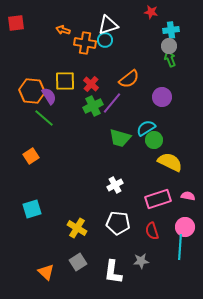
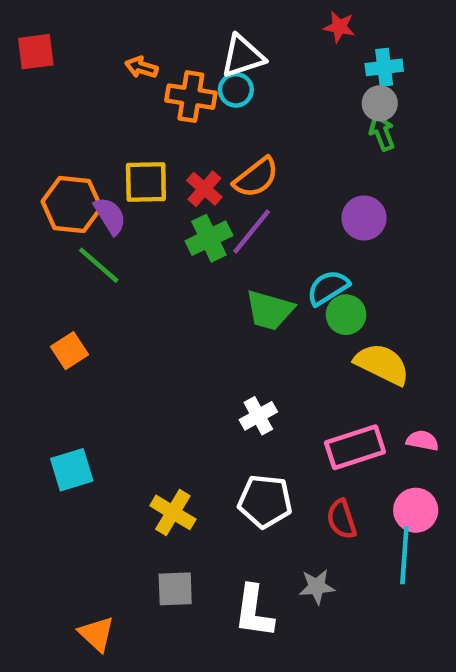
orange semicircle: (129, 79) -> (256, 178), moved
gray square: (78, 262) -> (175, 589), turned 30
orange triangle: (46, 272) -> (96, 634), moved

